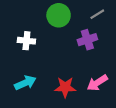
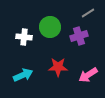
green circle: (59, 15) -> (50, 27), moved
red star: (65, 87) -> (58, 67), moved

